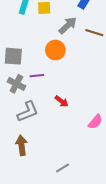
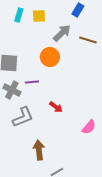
brown arrow: (22, 145) -> (39, 150), moved

